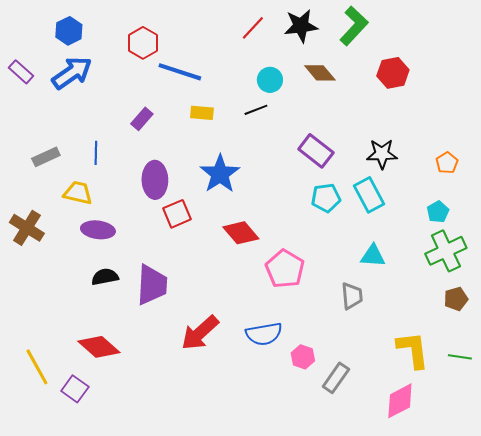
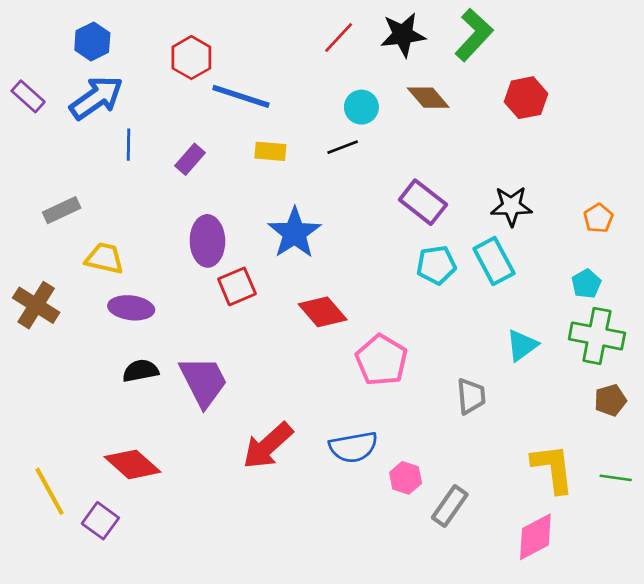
blue line: (96, 153) -> (128, 145), moved
green cross: (446, 251) -> (597, 336), turned 36
cyan triangle: (373, 256) -> (522, 345), moved, turned -40
purple trapezoid: (152, 285) -> (203, 381), turned -30

